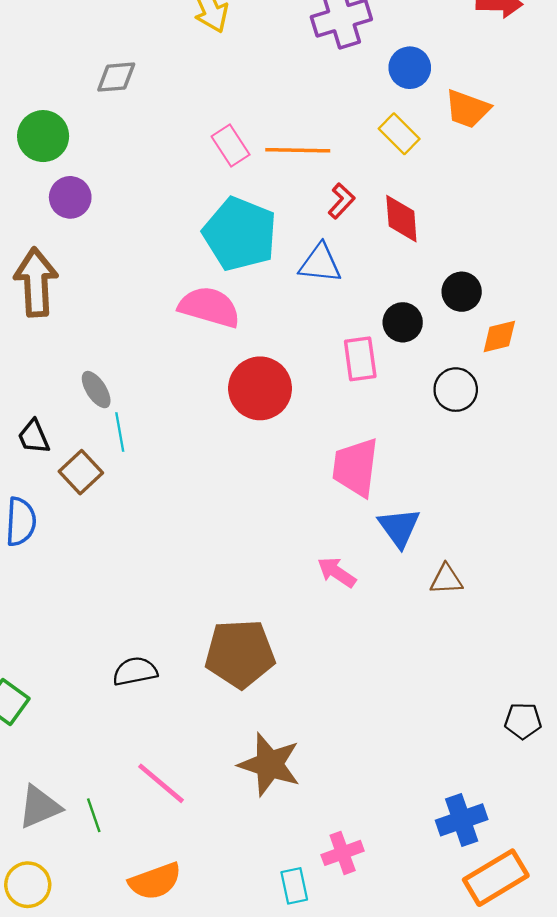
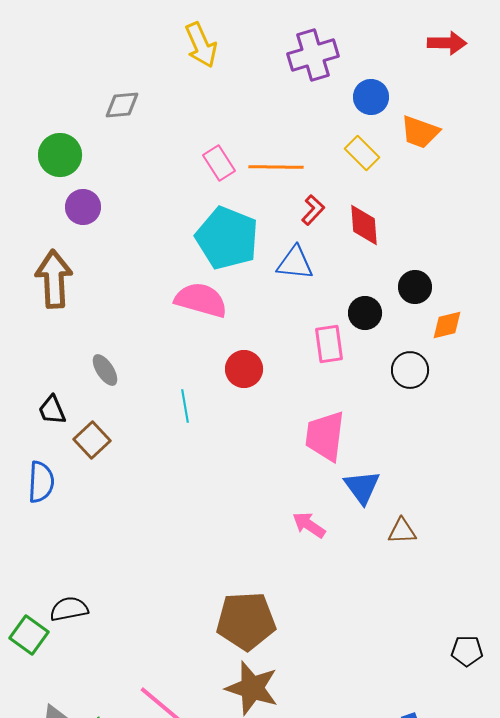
red circle: (260, 388) -> (244, 369), size x0.7
cyan line: (120, 432) -> (185, 406), moved
brown pentagon: (240, 654) -> (246, 621), moved
black semicircle: (135, 671) -> (69, 609), moved

